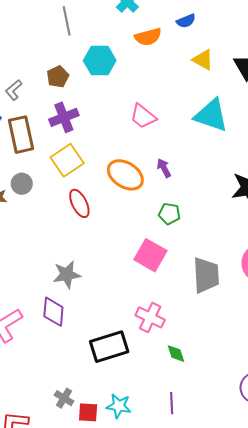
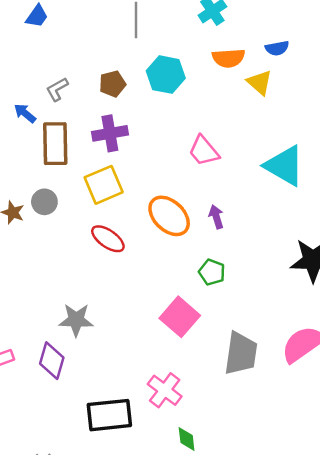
yellow triangle: (203, 60) -> (260, 82), moved
red ellipse: (79, 203) -> (108, 239), turned -40

